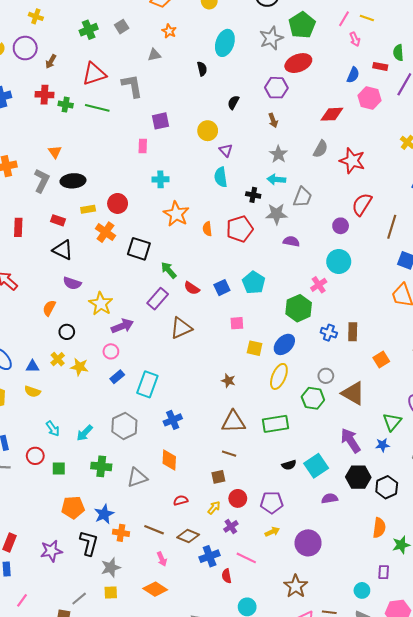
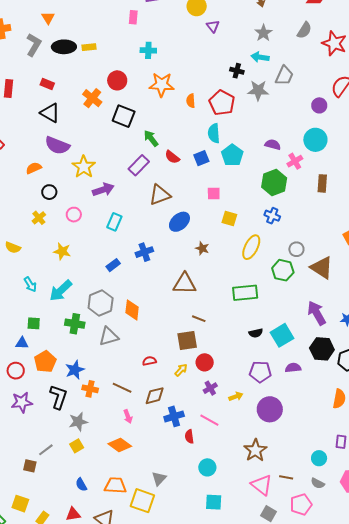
cyan semicircle: (221, 177) -> (214, 133), moved
red circle: (118, 203) -> (117, 80), moved
yellow rectangle: (88, 209) -> (89, 47), moved
orange star: (176, 214) -> (162, 85), turned -30
red pentagon: (240, 229) -> (222, 103), turned -30
purple semicircle: (291, 241) -> (273, 145), moved
purple semicircle: (72, 283) -> (57, 145), size x1.4
orange semicircle: (49, 308) -> (34, 168), turned 35
brown rectangle: (353, 332) -> (322, 183), moved
blue cross: (329, 333) -> (272, 216), moved
blue ellipse: (284, 344) -> (179, 222), moved
pink circle: (111, 351) -> (74, 215), moved
blue triangle: (32, 366) -> (22, 343), moved
yellow star: (79, 367) -> (62, 251), moved
blue rectangle: (117, 377) -> (113, 265), moved
cyan rectangle: (147, 384) -> (114, 222), moved, size x0.7
blue cross: (173, 420) -> (144, 252), moved
brown triangle: (233, 422) -> (184, 284), moved
gray hexagon: (124, 426) -> (101, 303), moved
cyan arrow: (85, 433) -> (61, 291), size x1.4
red circle: (35, 456) -> (16, 371), moved
orange diamond: (169, 460) -> (132, 310), moved
brown square: (218, 477) -> (187, 340), size x1.5
purple pentagon: (272, 503) -> (260, 372), moved
orange pentagon: (73, 507) -> (45, 362), turned -30
purple cross: (231, 526) -> (210, 388), moved
brown diamond: (188, 536) -> (155, 396), turned -40
yellow square: (111, 593) -> (77, 446), turned -32

